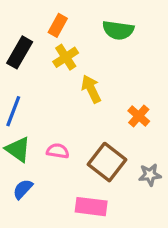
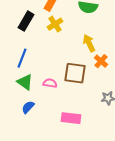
yellow arrow: (91, 89) -> (89, 43), moved
brown square: (107, 162) -> (75, 73), moved, turned -30

